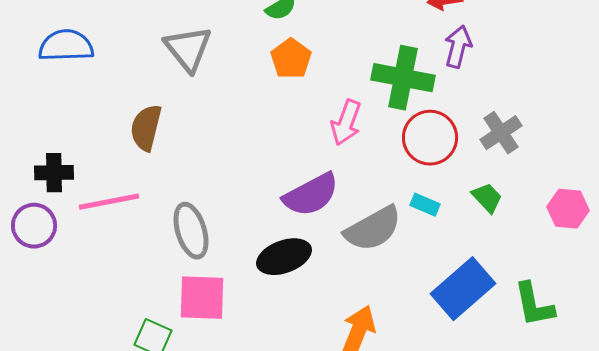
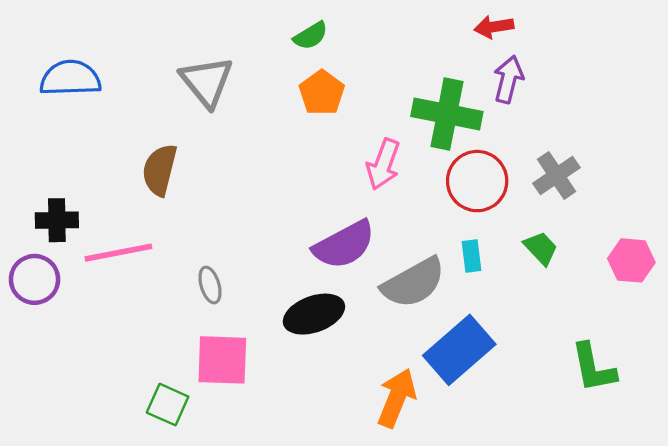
cyan rectangle: (425, 205) -> (472, 256), turned 60
gray ellipse: (191, 231) -> (210, 285), size x0.6
blue rectangle: (463, 289) -> (459, 350), moved

